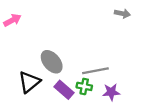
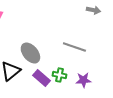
gray line: (95, 71) -> (74, 47), moved, turned 30

